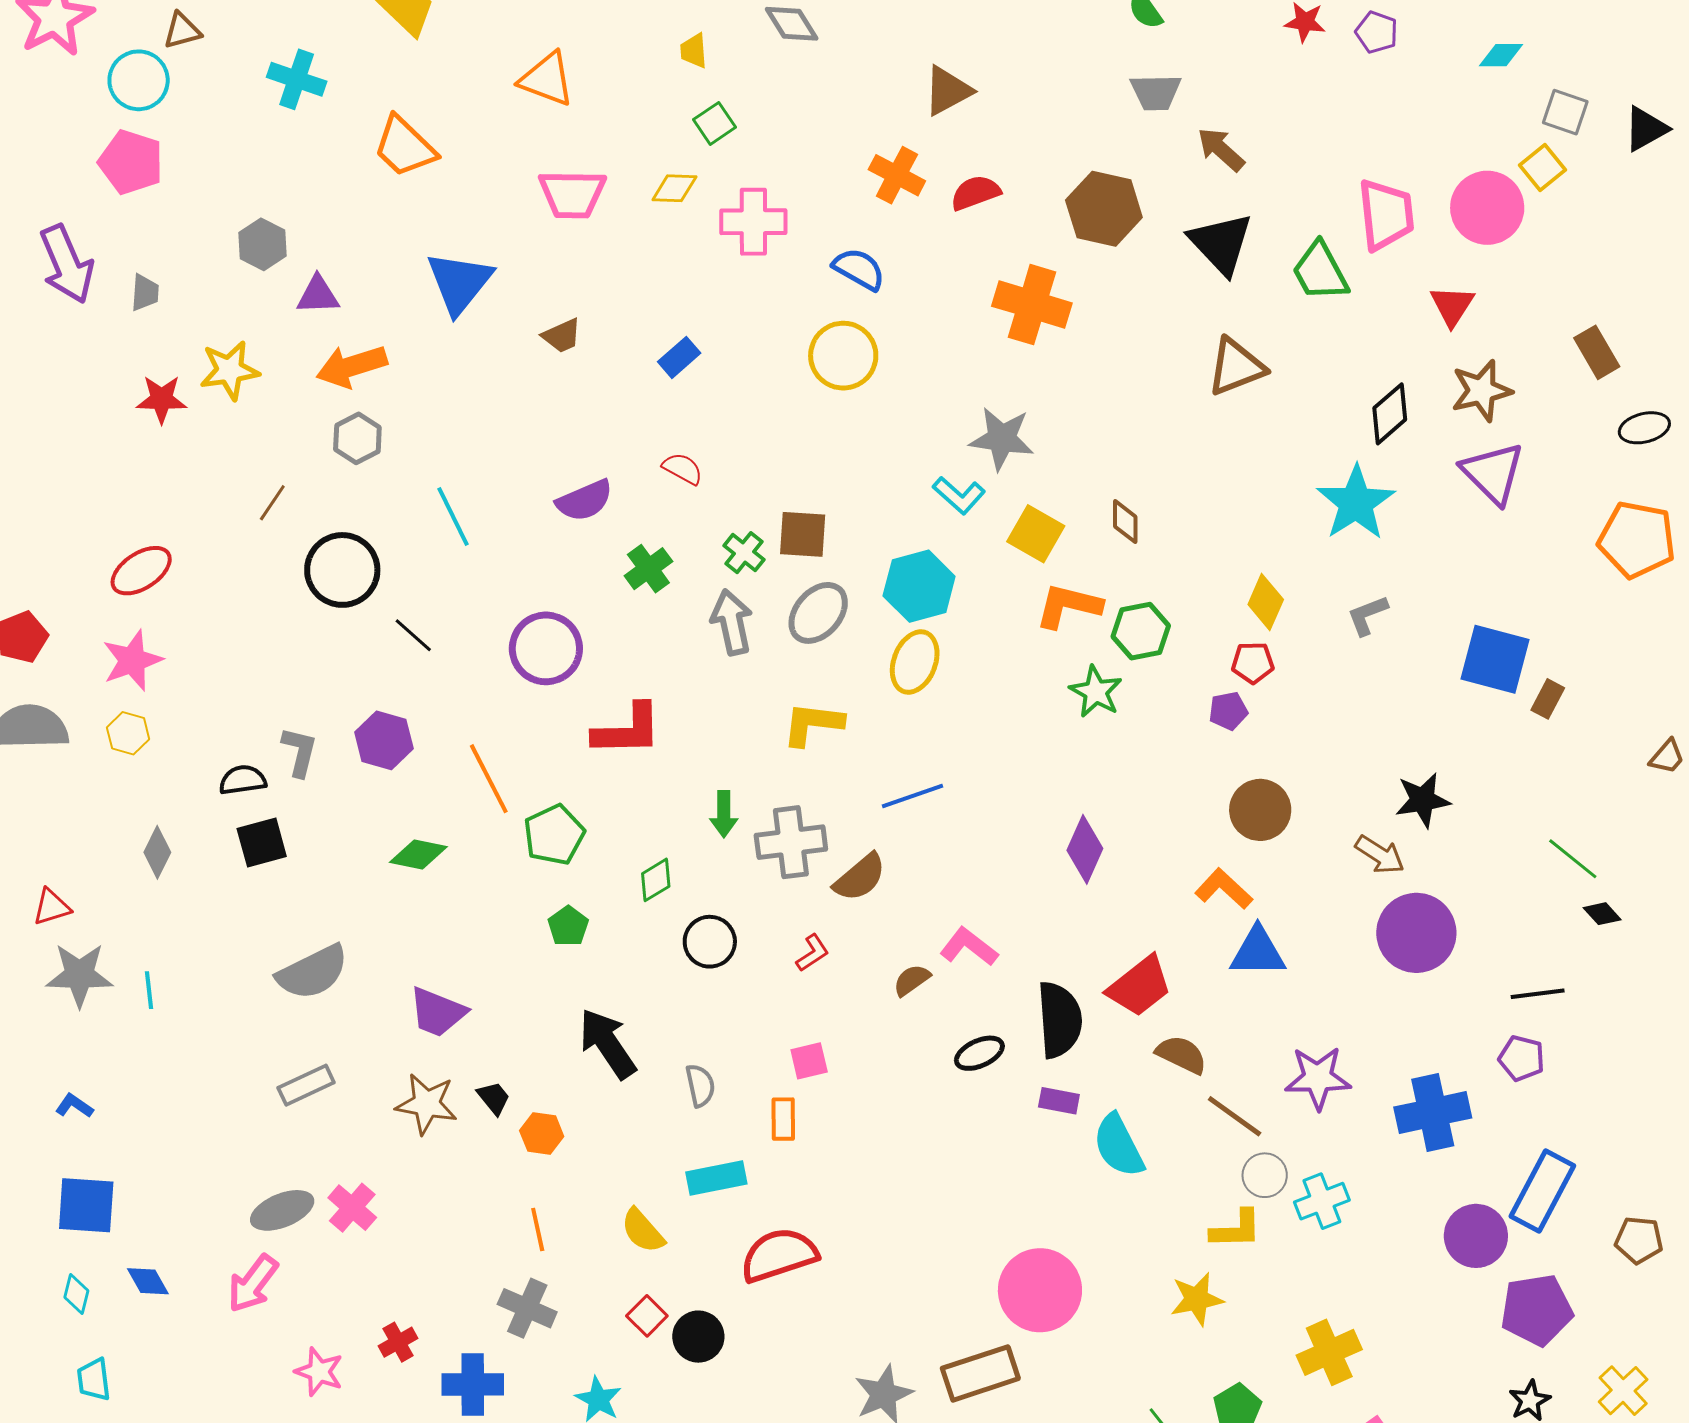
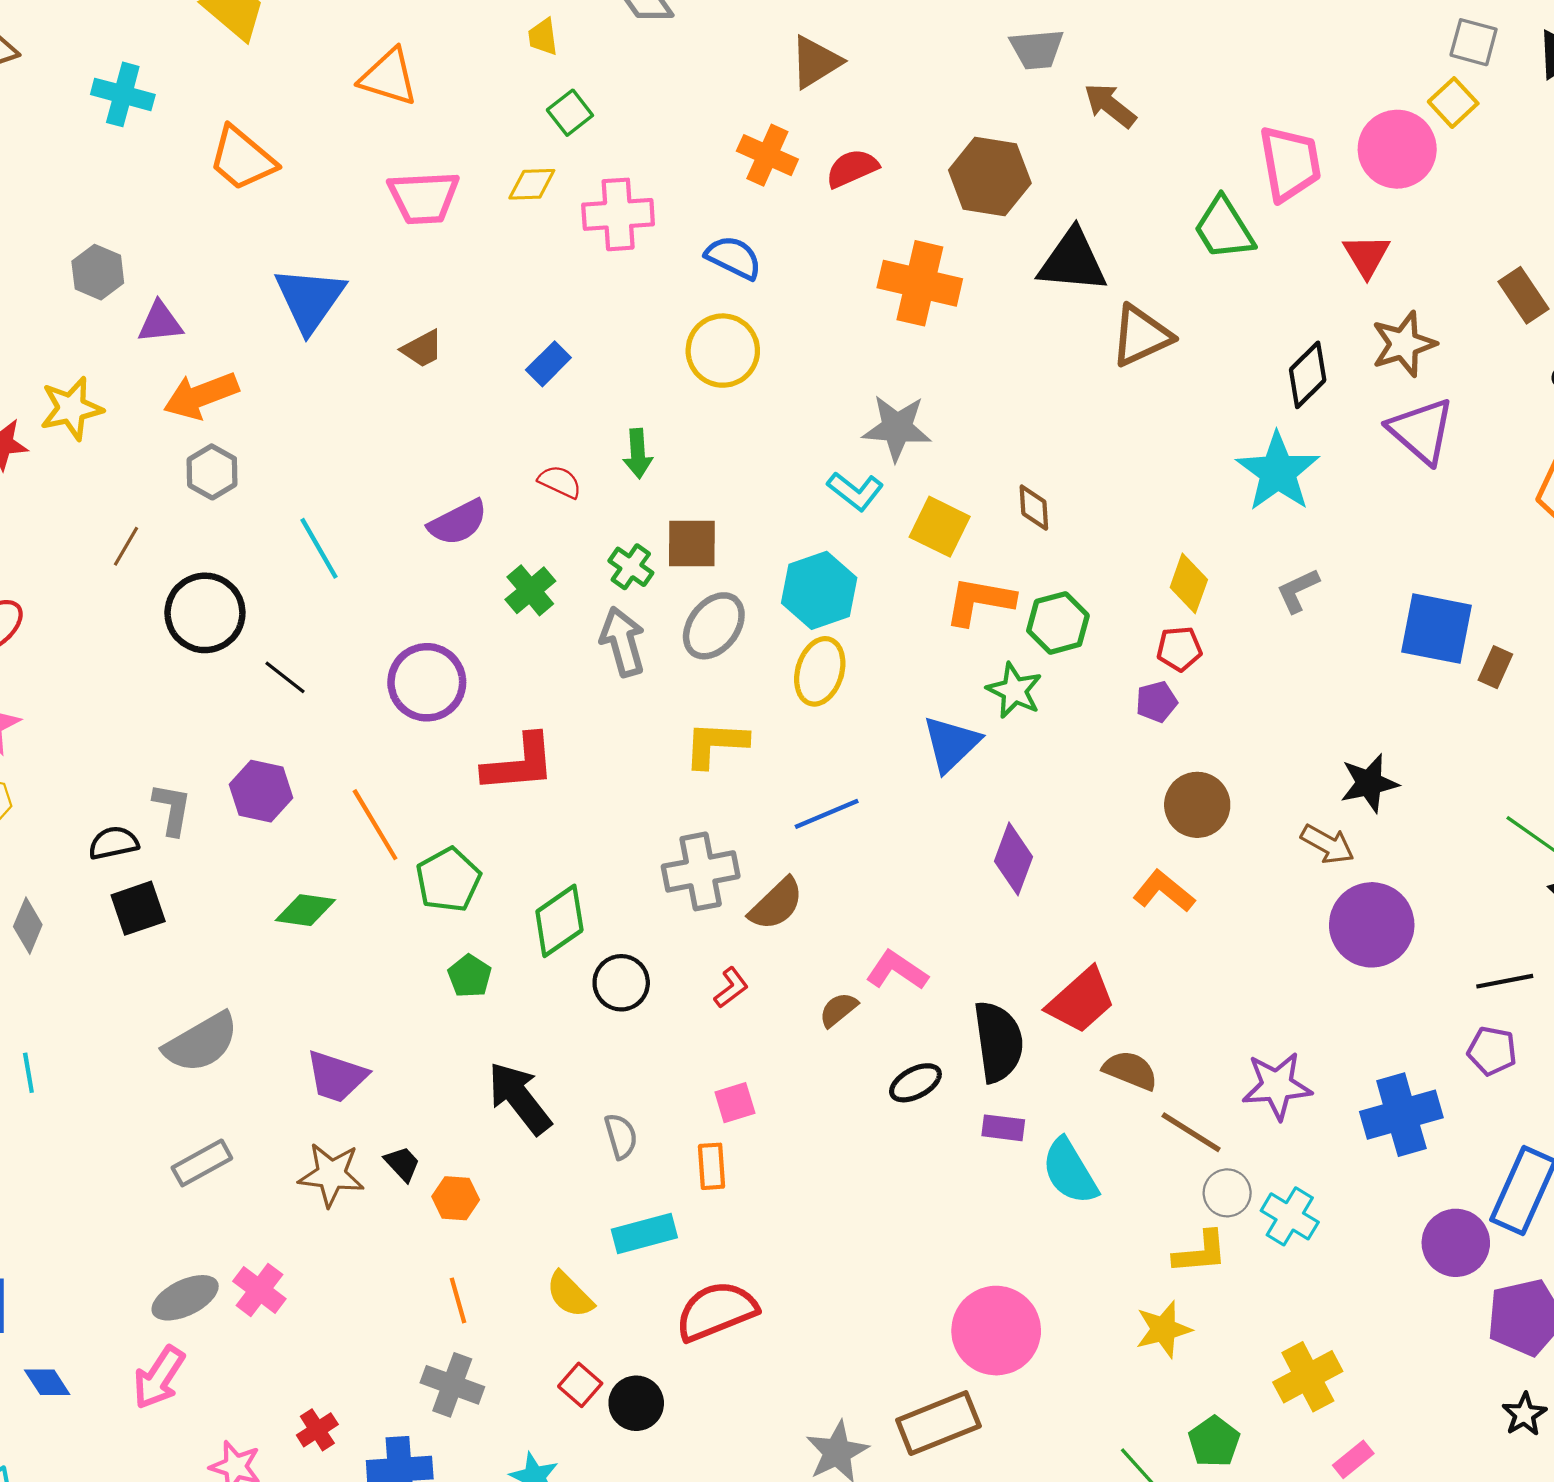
black triangle: (1221, 243) -> (1073, 261), moved, turned -38
green arrow: (724, 814) -> (638, 454), moved
green diamond: (656, 880) -> (559, 921), size x1.5
blue triangle: (1258, 952) -> (951, 744), moved, turned -40
cyan cross: (1322, 1201) -> (1290, 1216), turned -34

